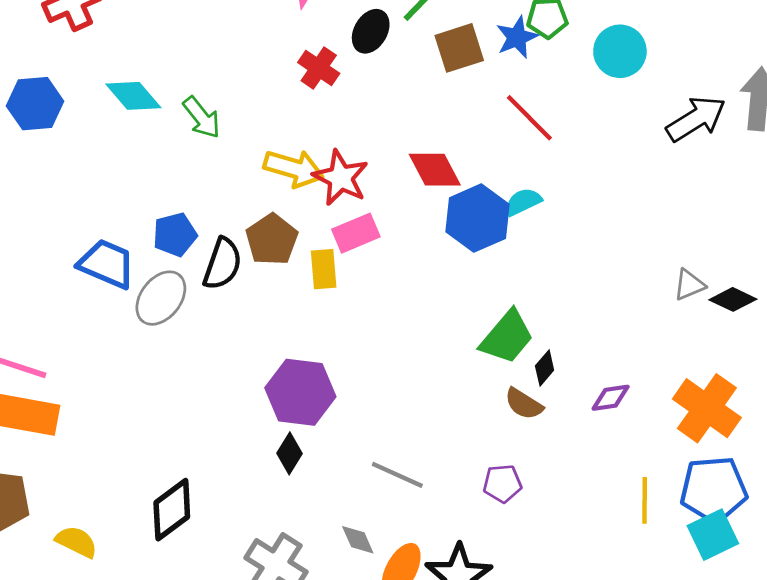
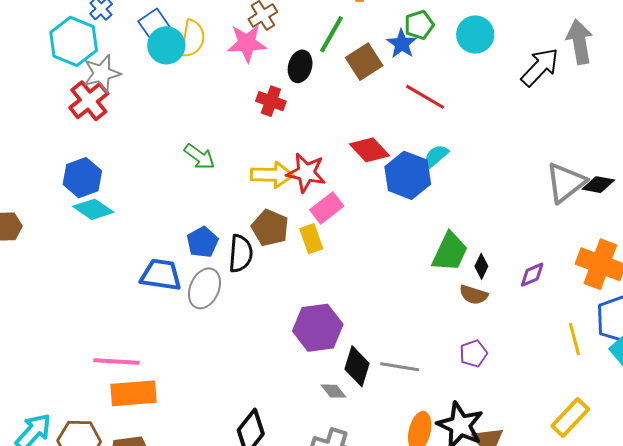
cyan diamond: (133, 96) -> (93, 209), moved
gray triangle: (689, 285) -> (566, 183), size x1.8
black diamond: (290, 453) -> (357, 366), moved, size x1.4
gray diamond: (358, 540) -> (334, 391), moved

